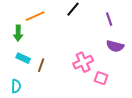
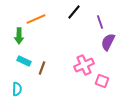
purple line: (109, 19) -> (100, 22), moved
purple semicircle: (115, 46) -> (108, 42), moved, turned 102

